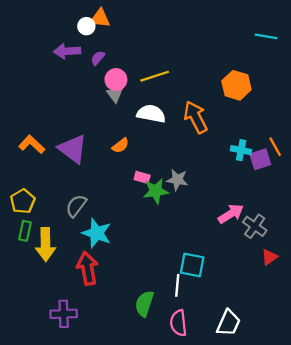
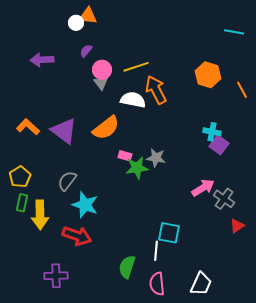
purple arrow: (67, 51) -> (42, 60), moved
orange arrow: (196, 117) -> (156, 90), moved
orange semicircle: (120, 146) -> (106, 128), size x1.8
orange line: (275, 147) -> (242, 90), moved
purple square: (260, 159) -> (219, 145), moved, turned -36
red arrow: (88, 268) -> (77, 236), turned 120

